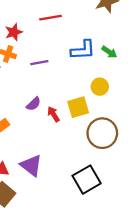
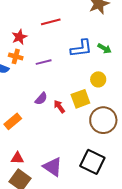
purple triangle: (31, 165) -> (53, 167), moved
black square: (87, 180) -> (92, 162), turned -30

